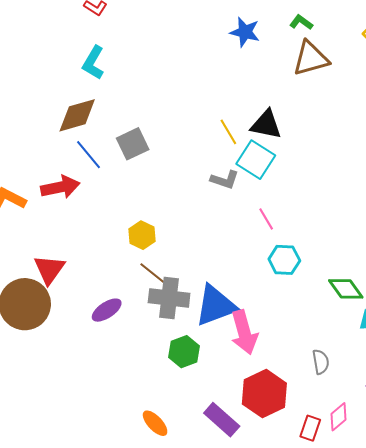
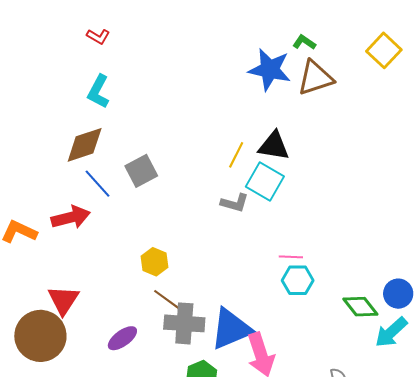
blue star: (245, 32) -> (270, 70), moved, size x1.4
yellow line: (228, 132) -> (236, 155), turned 60
pink line: (266, 219) -> (291, 257), moved, turned -55

